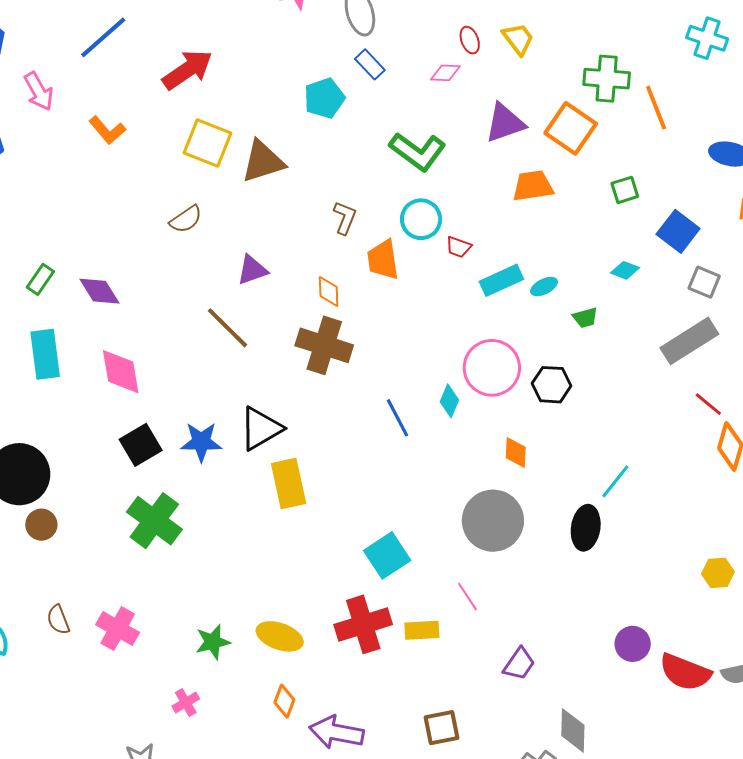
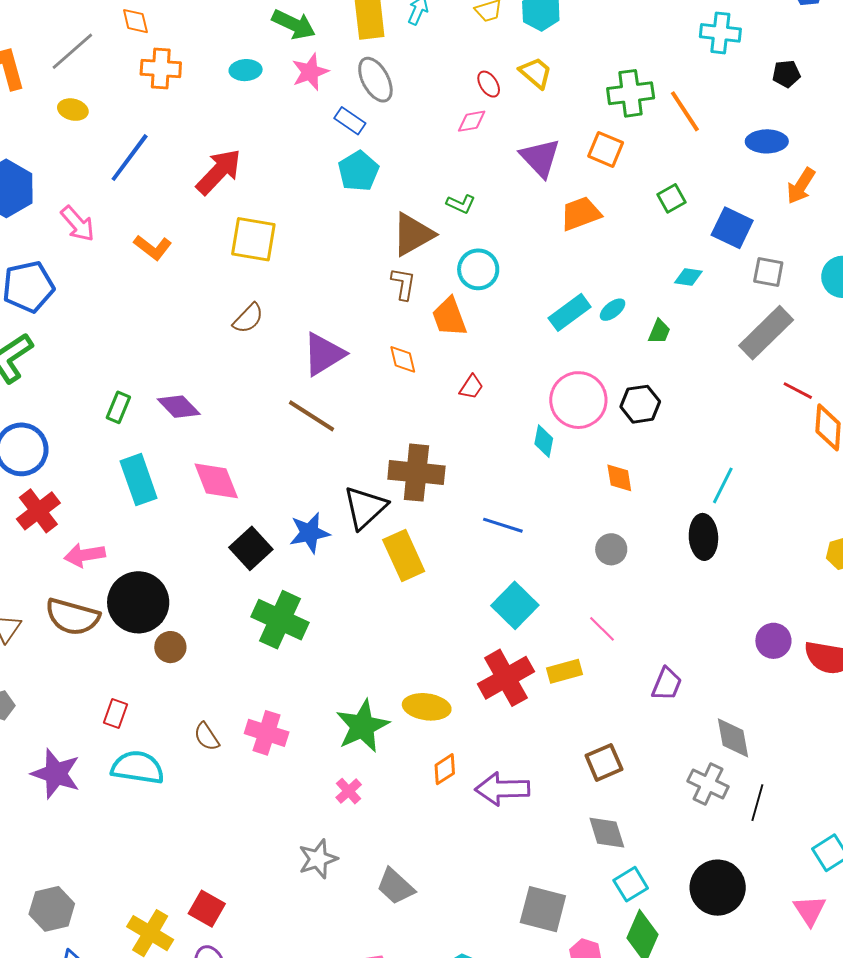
blue rectangle: (370, 64) -> (350, 121), moved
purple triangle: (505, 123) -> (540, 158), turned -42
orange square: (571, 128) -> (606, 149), size x0.7
green L-shape: (418, 152) -> (461, 204), size x0.5
brown triangle: (263, 161) -> (413, 234), moved
red trapezoid: (458, 247) -> (471, 387), moved, turned -64
purple triangle: (252, 270) -> (324, 354), size x1.4
green trapezoid: (585, 318) -> (659, 332), turned -40
brown cross: (324, 345) -> (416, 473), moved
blue line: (398, 418) -> (503, 525), moved, turned -33
gray circle: (493, 521) -> (611, 549), size x0.5
green star: (213, 642) -> (362, 726), size x1.5
orange diamond: (284, 701) -> (445, 769), turned 48

